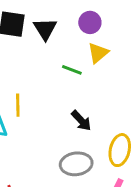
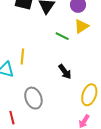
gray ellipse: (76, 164) -> (33, 98), moved, turned 70

